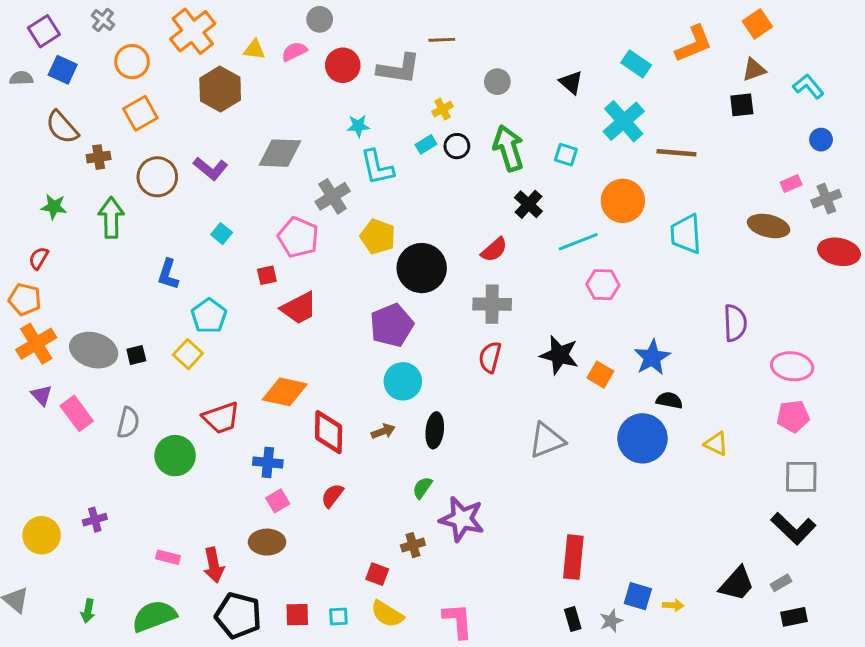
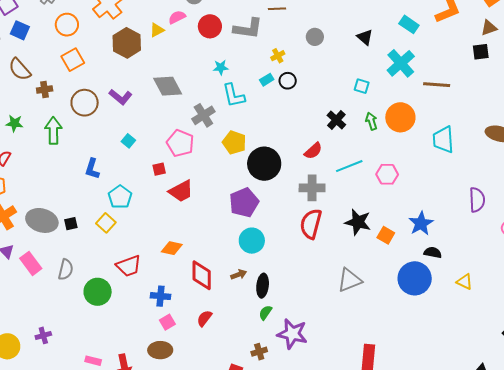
yellow triangle: (254, 50) -> (157, 30), moved, turned -35
green arrow: (508, 148) -> (371, 121), moved, size x0.6
gray diamond: (280, 153) -> (168, 86), turned 60
cyan line: (578, 242) -> (349, 166), moved
red semicircle: (490, 357) -> (311, 224), size x1.4
orange diamond: (285, 392) -> (172, 248), size x0.7
black ellipse: (435, 430) -> (263, 286), moved

